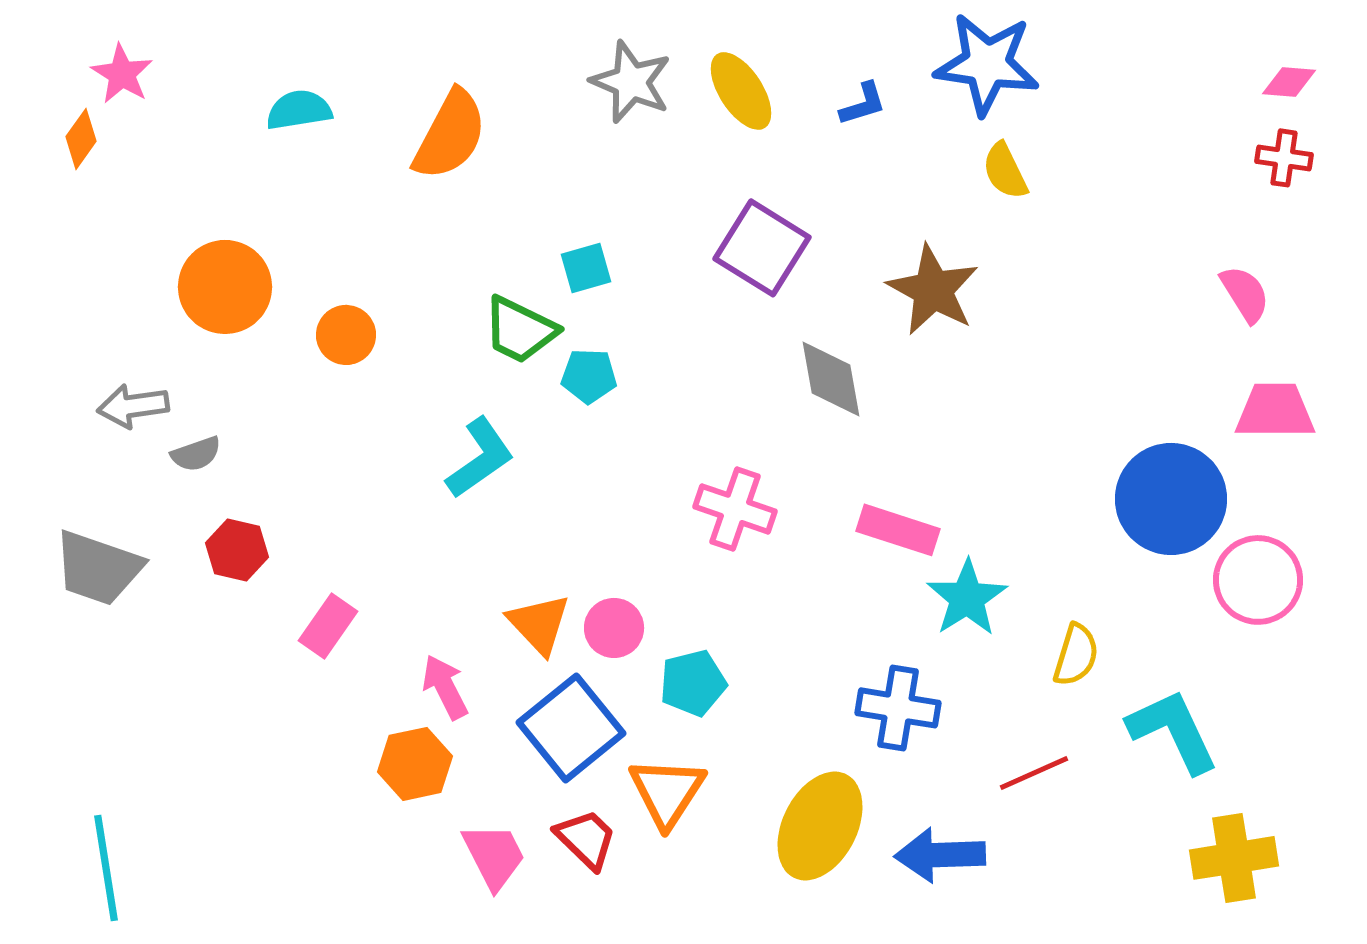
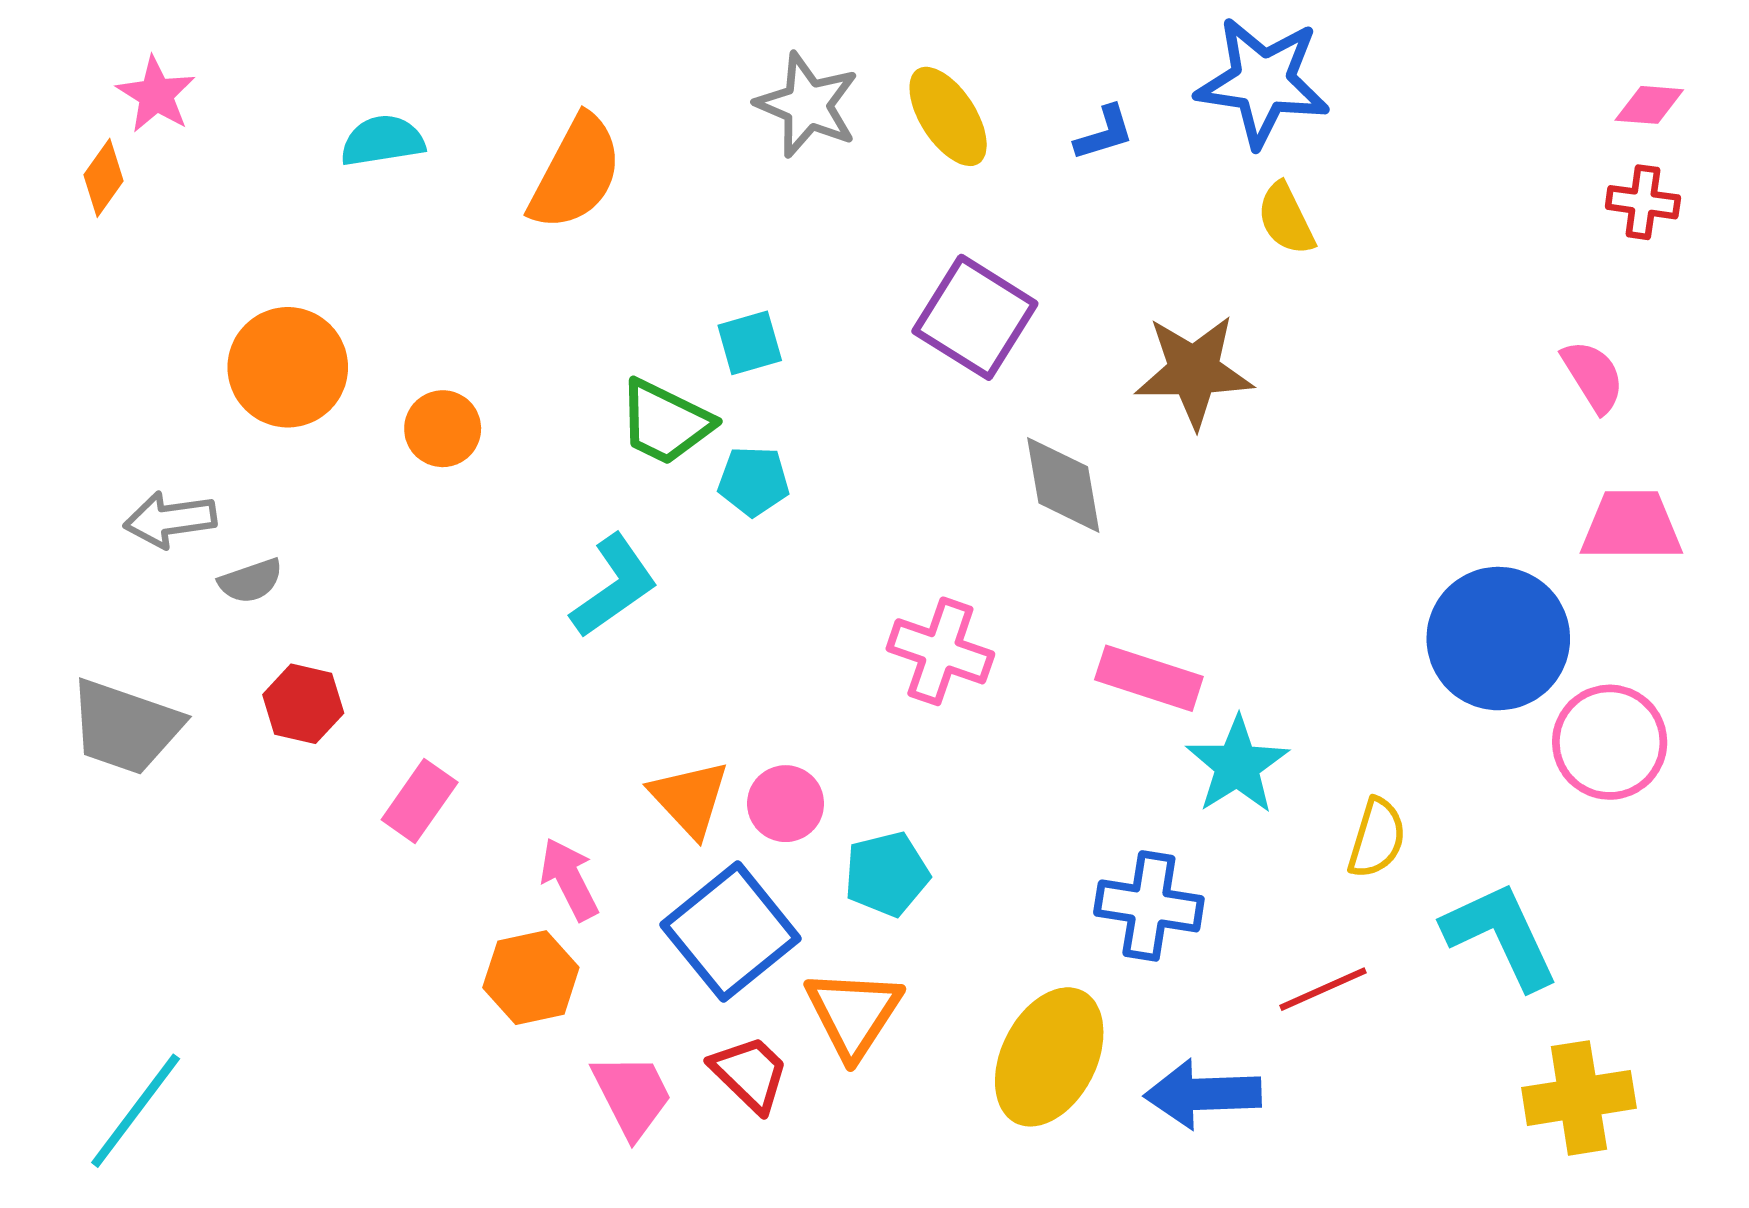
brown star: (933, 290) -> (1194, 371), turned -30
cyan line: (106, 868) -> (136, 1111), turned 46

